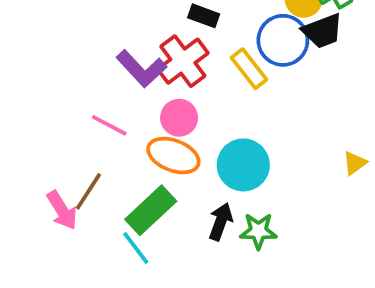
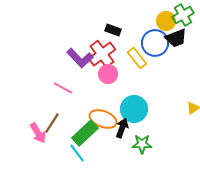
pink circle: (179, 118) -> (108, 74), moved
orange ellipse: (173, 155) -> (103, 119), moved
black arrow: (221, 222) -> (122, 128), moved

